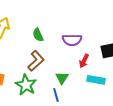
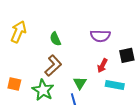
purple semicircle: (72, 40) -> (100, 36), moved

